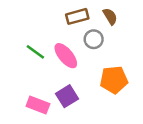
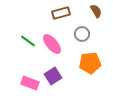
brown semicircle: (110, 16) -> (96, 11), moved
gray circle: (94, 39) -> (82, 34), moved

